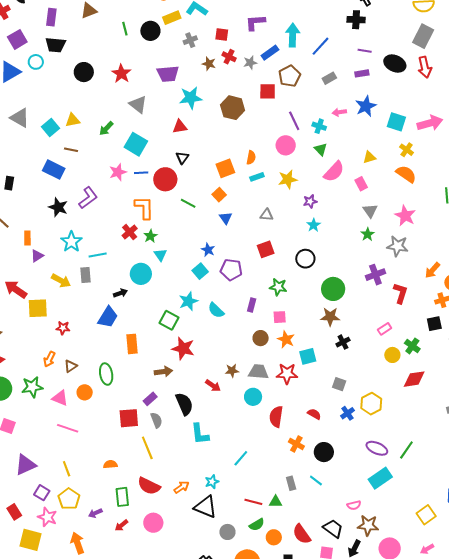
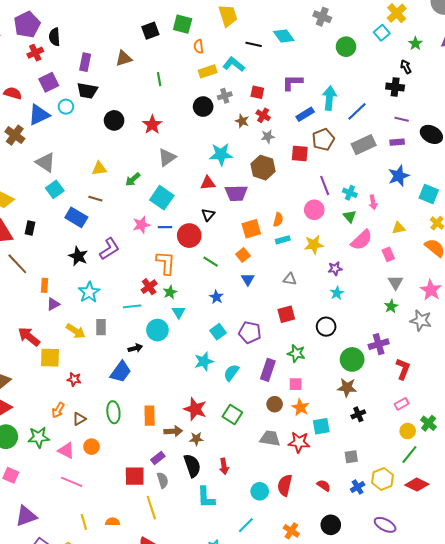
black circle: (150, 31) -> (203, 107), moved
gray star: (250, 63) -> (268, 136), moved
purple trapezoid: (168, 74) -> (236, 193), moved
gray rectangle: (329, 78) -> (364, 145), size x1.6
gray triangle: (138, 104) -> (167, 157), turned 42
pink arrow: (339, 112) -> (373, 202), moved, turned -96
cyan square: (51, 127) -> (55, 189), moved
blue star: (208, 250) -> (216, 297), moved
cyan line: (98, 255) -> (132, 306), moved
purple cross: (375, 275) -> (379, 344), moved
red L-shape: (400, 293) -> (403, 369), moved
purple rectangle: (252, 305) -> (268, 370), size x1.5
cyan semicircle: (216, 310) -> (231, 373), turned 78
green square: (169, 320) -> (232, 415), moved
orange rectangle: (132, 344) -> (150, 416), moved
brown star: (232, 371) -> (196, 439), moved
green ellipse: (106, 374) -> (113, 412), moved
red diamond: (414, 379) -> (417, 485), moved, turned 30
gray square: (339, 384) -> (351, 457), turned -32
red arrow: (213, 386) -> (224, 466), moved, turned 42
cyan circle: (253, 397) -> (260, 491), moved
orange cross: (296, 444) -> (291, 531), moved
green line: (406, 450) -> (409, 454), moved
yellow line: (67, 469) -> (84, 522), moved

